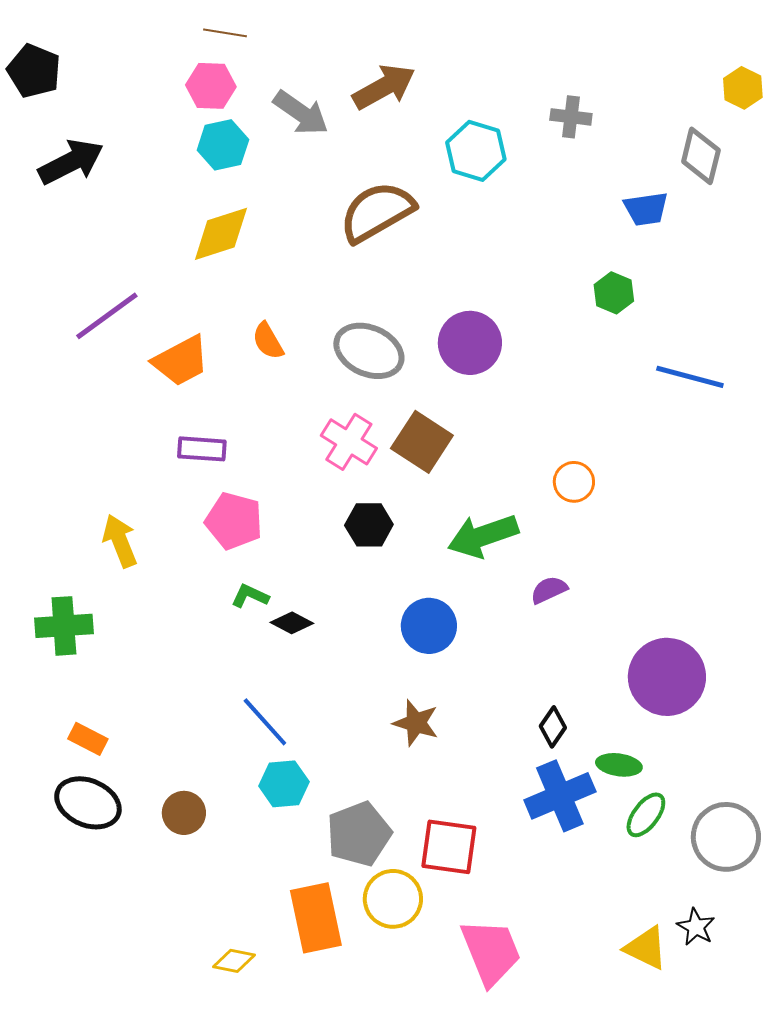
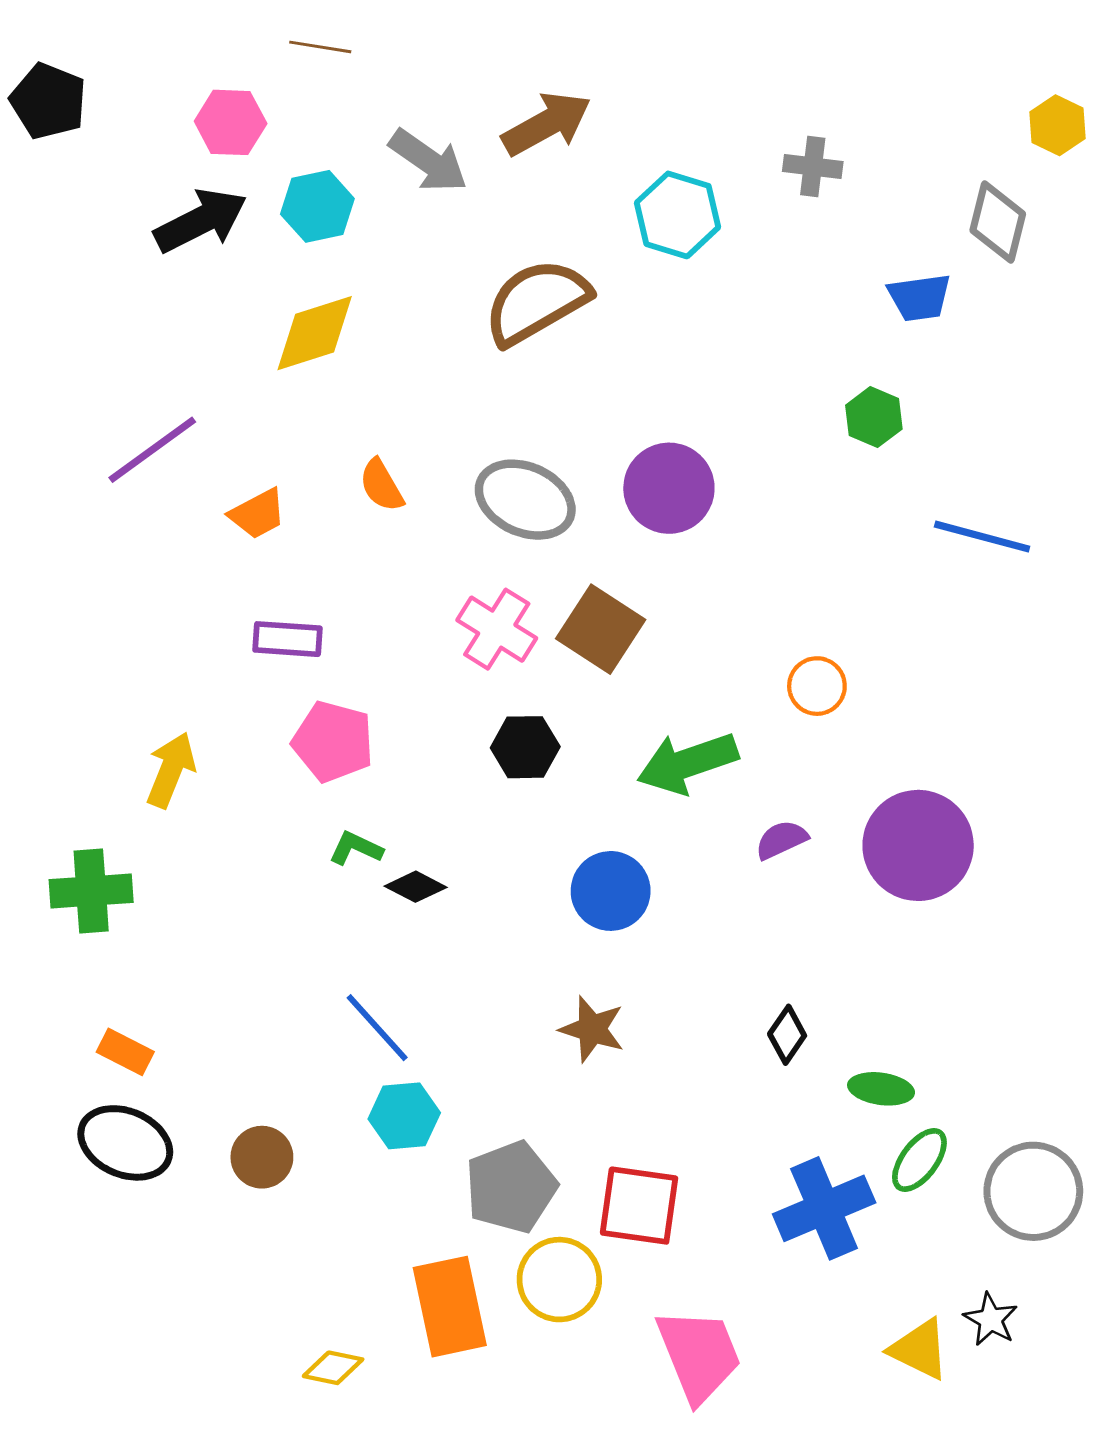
pink hexagon: (211, 86) -> (231, 122), moved
black arrow: (71, 162) -> (201, 221), moved
orange trapezoid: (181, 361) -> (258, 514), size x0.7
yellow arrow: (120, 541) -> (171, 770), turned 44
purple circle: (667, 677) -> (918, 845), moved
blue cross: (560, 796) -> (824, 1208), moved

